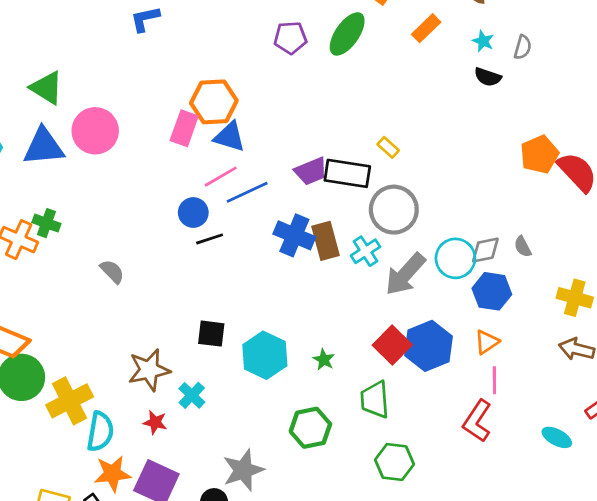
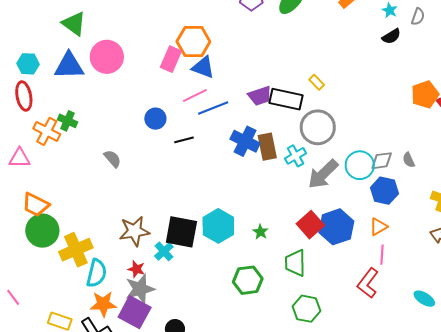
black semicircle: (488, 77) -> (391, 36), turned -54
blue circle: (193, 213) -> (155, 119), moved
black square: (211, 334) -> (181, 232), moved, size x1.6
gray star: (243, 470) -> (140, 289), moved

